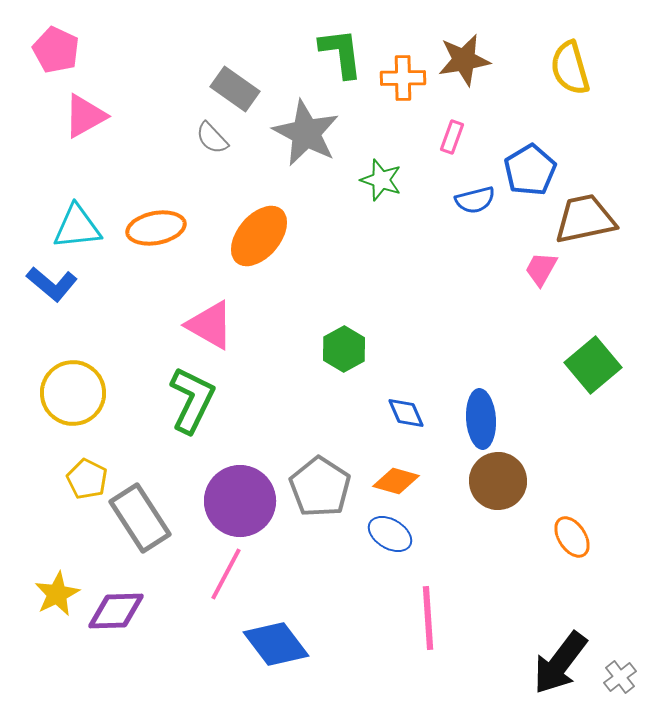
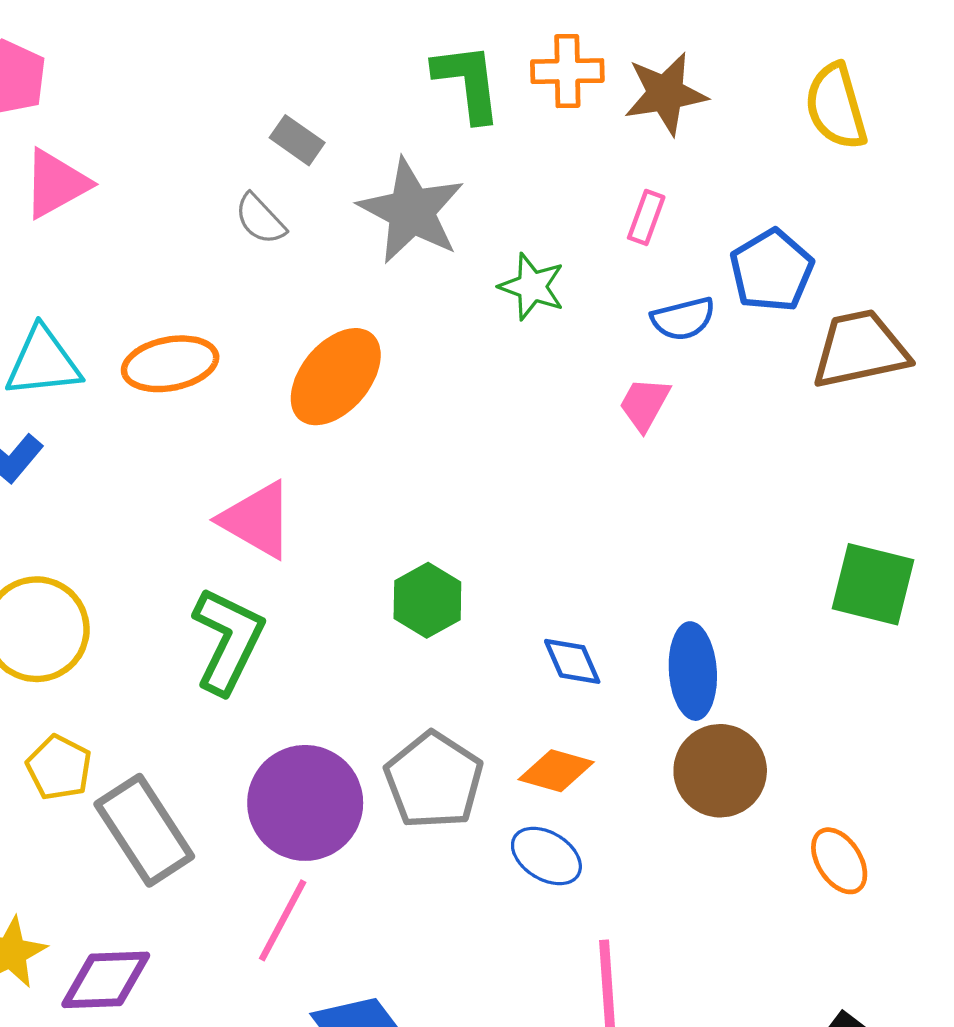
orange cross: (403, 78) -> (567, 71), moved
gray rectangle: (235, 89) -> (297, 140), size x0.7
pink trapezoid: (541, 269) -> (645, 404), moved
green hexagon: (344, 349) -> (427, 600), moved
green square: (593, 365) -> (873, 584), turned -36

